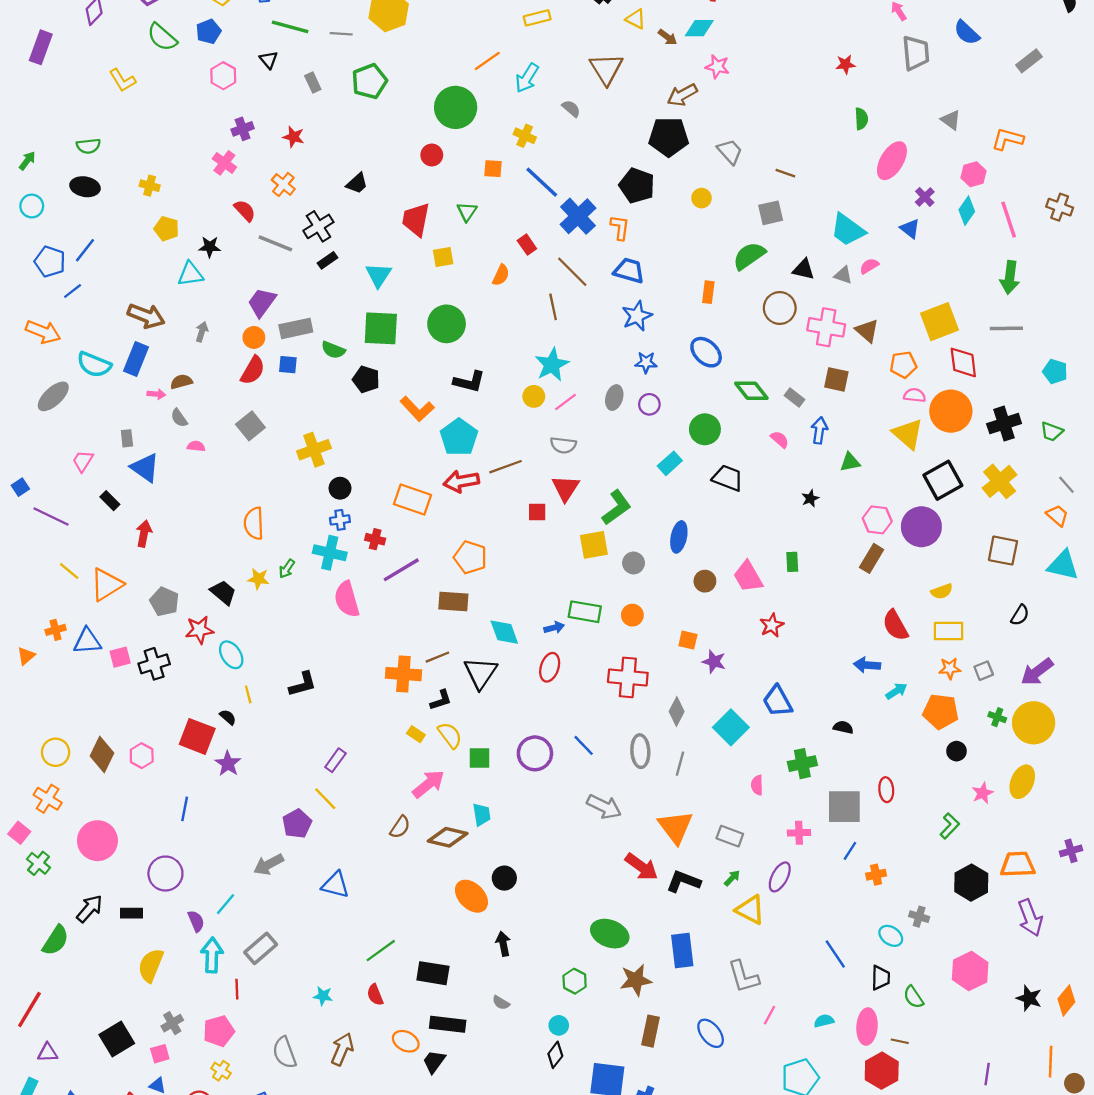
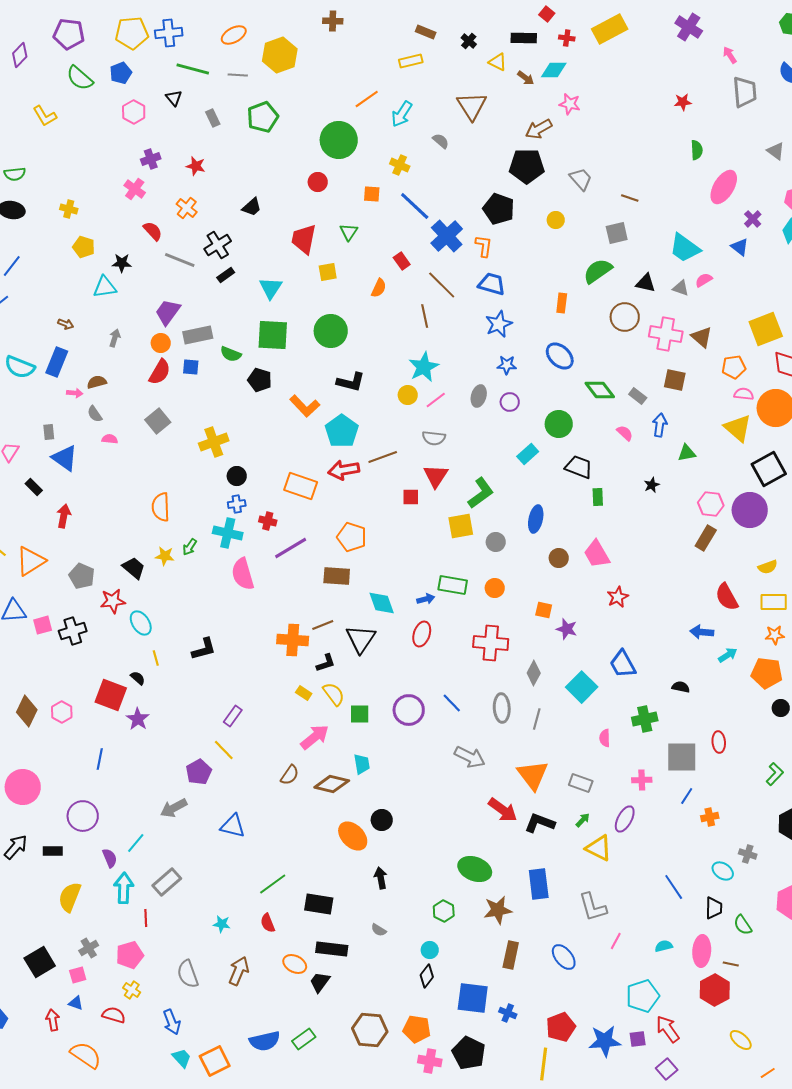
brown arrow: (146, 316) -> (66, 324), size x0.5
green rectangle: (792, 562) -> (598, 497), moved

